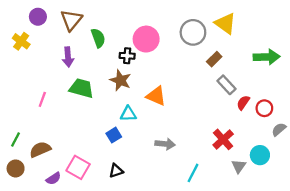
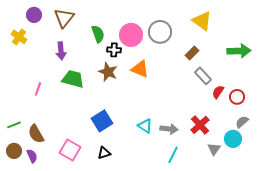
gray circle: (193, 32) -> (160, 32), moved
green semicircle: (98, 38) -> (98, 34), moved
orange triangle: (156, 96) -> (140, 69), moved
cyan triangle: (128, 114) -> (145, 126), moved, turned 35
gray semicircle: (279, 129) -> (242, 122), moved
blue square: (114, 135) -> (102, 121), size x1.5
green line: (16, 139) -> (14, 125), turned 40
gray arrow: (165, 144) -> (169, 129), moved
brown semicircle: (40, 150) -> (36, 134), turned -96
purple semicircle: (54, 179) -> (32, 156), moved, turned -80

